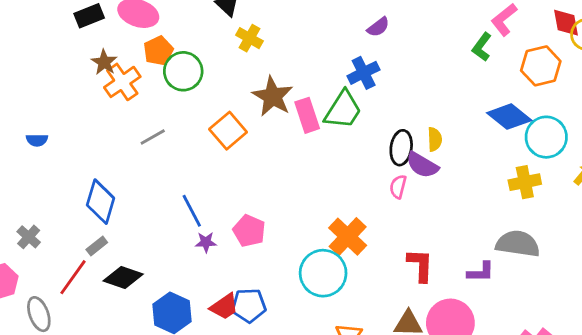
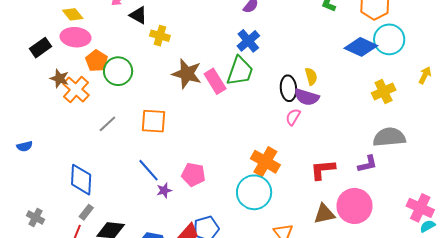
orange square: (228, 131) -> (153, 121), moved, turned -32
cyan circle: (546, 137) -> (389, 39), moved
pink semicircle: (398, 187) -> (293, 117), turned 30
red L-shape: (420, 265) -> (323, 170), turned -84

